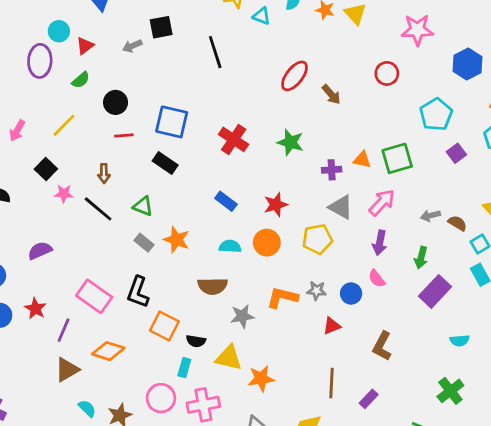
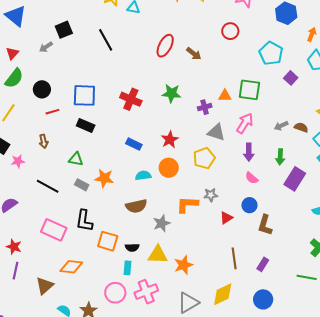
green semicircle: (81, 80) -> (14, 78), size x1.5
green square: (397, 158) -> (249, 90), turned 35
black line: (98, 209) -> (48, 186), moved
blue circle: (351, 293) -> (249, 205), moved
purple line: (63, 330) -> (15, 271), moved

